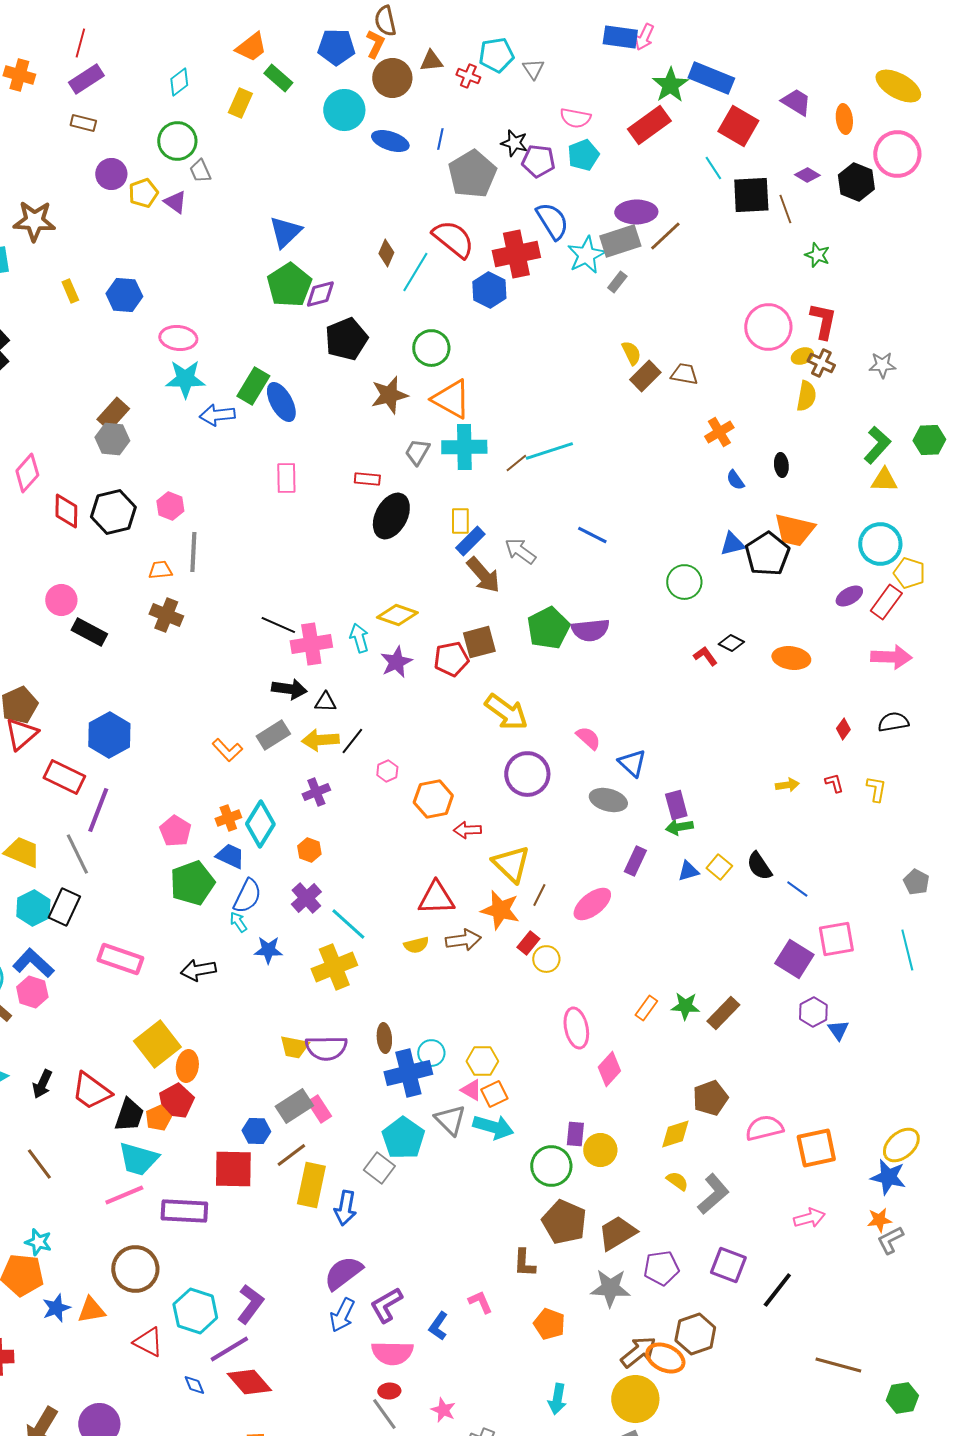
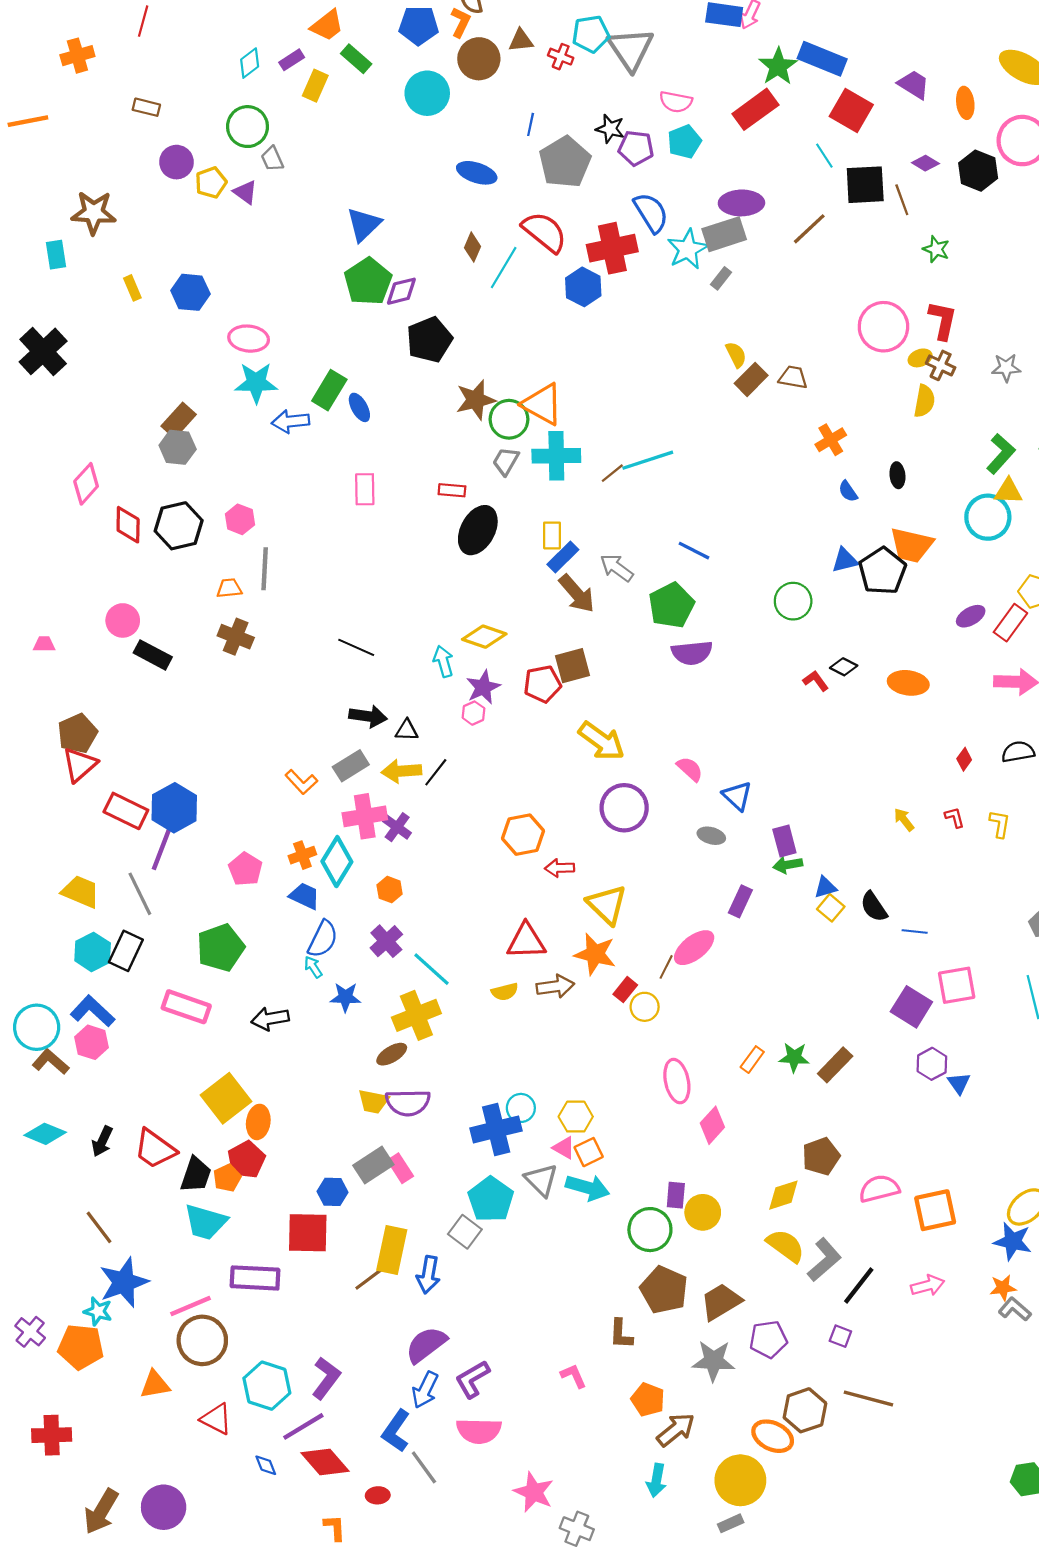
gray triangle: (533, 69) -> (631, 49), size x2.0
orange cross: (19, 75) -> (77, 56), turned -32
purple rectangle: (86, 79) -> (292, 60), moved, size x0.7
blue ellipse: (390, 141) -> (477, 173), moved
brown line: (665, 236) -> (809, 229), moved
green circle: (431, 348) -> (509, 419), moved
blue ellipse: (281, 402) -> (359, 407), size x0.7
cyan circle: (880, 544) -> (988, 517), moved
green pentagon: (548, 628) -> (671, 605), moved
pink cross: (311, 644) -> (365, 816), moved
blue hexagon: (109, 735) -> (174, 808), moved
pink hexagon: (387, 771) -> (473, 713), moved
yellow arrow: (787, 785) -> (904, 820), turned -120
purple cross: (316, 792) -> (397, 827), turned -32
gray ellipse: (608, 800) -> (711, 836), size x0.7
blue triangle: (688, 871) -> (825, 887), moved
green pentagon: (192, 883) -> (221, 948), moved
blue line: (797, 889) -> (915, 931), turned -30
brown line: (539, 895) -> (666, 967), moved
brown ellipse: (384, 1038) -> (392, 1054), moved, turned 64
brown line: (291, 1155) -> (370, 1278), moved
yellow semicircle: (677, 1181) -> (786, 1246), size x1.6
pink line: (124, 1195) -> (190, 1306), moved
gray L-shape: (890, 1240) -> (1015, 1309), turned 68
purple square: (728, 1265) -> (840, 1336), size x0.6
black line: (777, 1290) -> (859, 1286), moved
blue star: (56, 1308) -> (124, 1282), moved, size x1.6
blue L-shape: (438, 1326) -> (396, 1431), moved, size x1.4
brown arrow: (638, 1352) -> (676, 1430), moved
brown line: (838, 1365) -> (868, 1399), moved
red ellipse: (389, 1391) -> (378, 1495), moved
pink star: (443, 1410) -> (534, 1492), size x1.5
gray line: (384, 1414) -> (424, 1467), moved

